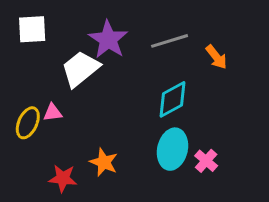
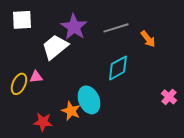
cyan ellipse: (172, 149) -> (89, 100), moved, turned -36
pink cross: (206, 161) -> (169, 97), moved

